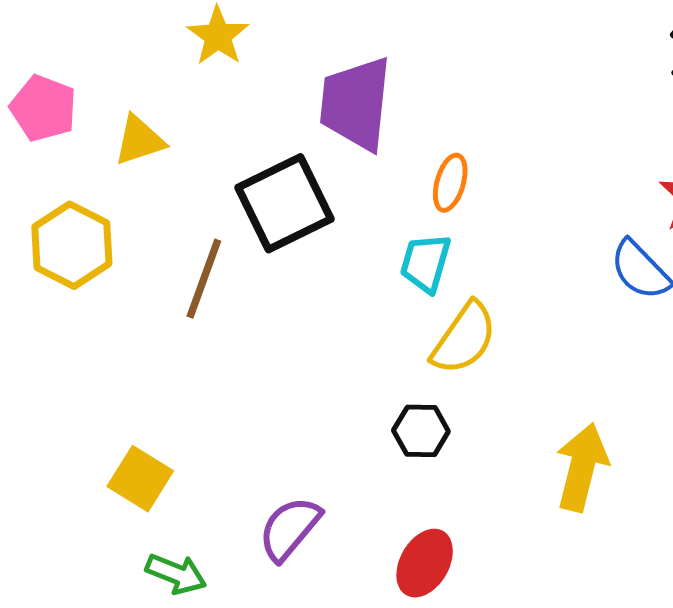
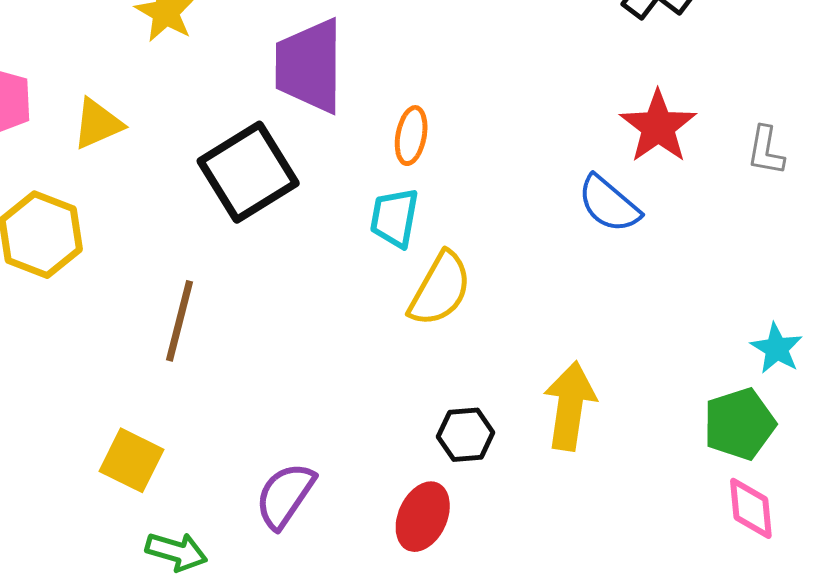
brown line: (204, 279) -> (180, 321), moved
black hexagon: (421, 431) -> (466, 435), moved

